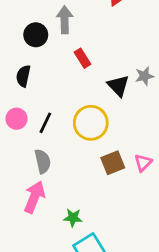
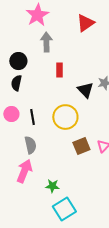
black circle: (36, 35) -> (18, 61), moved
red rectangle: (83, 58) -> (59, 70), turned 32
black line: (45, 123) -> (32, 117), turned -35

